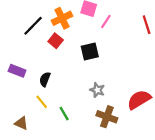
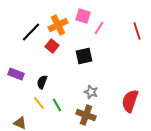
red semicircle: (139, 100) -> (130, 101), turned -40
green line: (64, 114) -> (57, 105), moved
brown cross: (107, 117) -> (86, 115), moved

